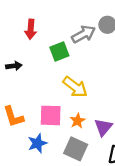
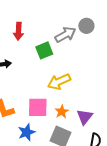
yellow arrow: (75, 87) -> (59, 82), turned 120

